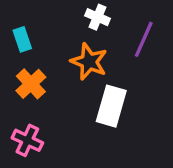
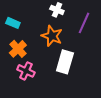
cyan rectangle: (22, 39) -> (13, 23), turned -48
pink cross: (27, 140) -> (26, 71), moved

